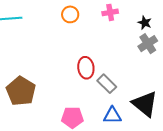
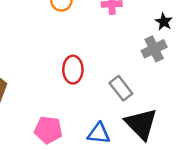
black star: (145, 23) -> (164, 22), moved
gray rectangle: (107, 84) -> (121, 88), moved

